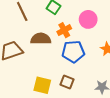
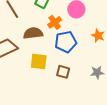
yellow square: (42, 85) -> (39, 62), moved

